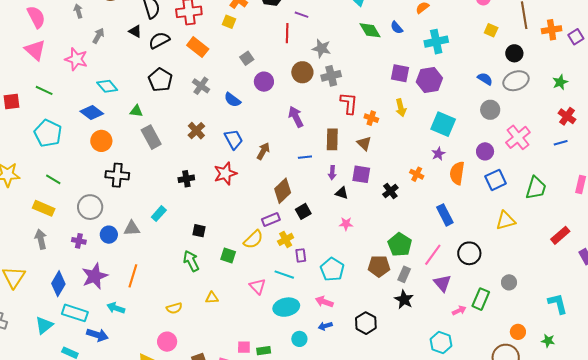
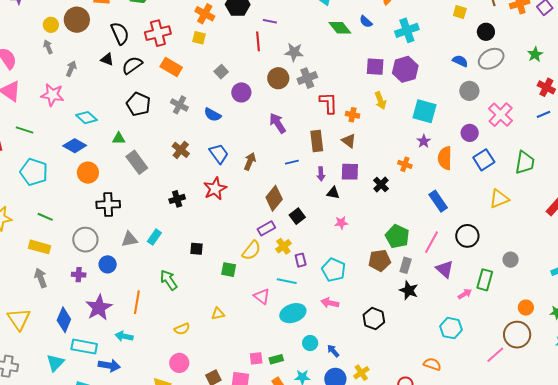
gray triangle: (132, 228) -> (129, 239), moved
green arrow: (191, 261) -> (169, 280), moved
blue arrow: (325, 326) -> (333, 351), moved, turned 72

